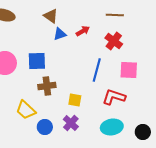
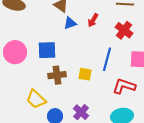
red arrow: (83, 31) -> (93, 20), turned 152
yellow square: (75, 100) -> (85, 74), moved

